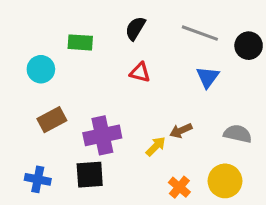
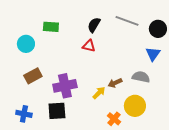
black semicircle: (135, 28) -> (94, 25), moved
blue triangle: (208, 77) -> (153, 54), moved
gray semicircle: (238, 134) -> (141, 77), moved
yellow circle: (225, 181) -> (135, 106), moved

